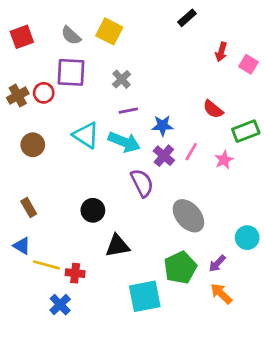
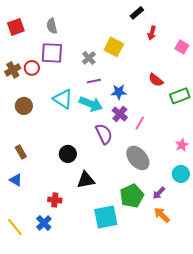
yellow square: (109, 31) -> (114, 47), moved
gray semicircle: (71, 36) -> (52, 26), turned 35
red arrow: (221, 52) -> (152, 33), moved
pink line: (191, 152) -> (140, 123), moved
pink star: (224, 160) -> (182, 145), moved
yellow line: (46, 265) -> (15, 227), moved, turned 36

